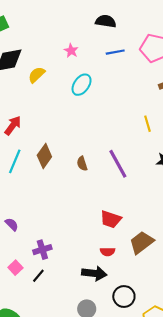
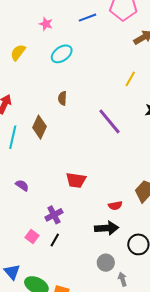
cyan ellipse: (82, 85) -> (62, 54), turned 30
yellow line: (148, 124) -> (130, 79), turned 56
brown semicircle: (82, 164) -> (62, 98), moved, turned 32
red trapezoid: (111, 219) -> (76, 180), moved
purple semicircle: (12, 224) -> (22, 185), moved

